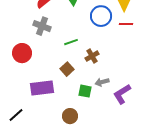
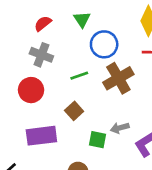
blue circle: (101, 16) -> (104, 44), moved
red circle: (22, 53) -> (31, 90), moved
brown cross: (92, 56) -> (118, 78), moved, size x1.6

